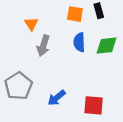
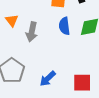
orange triangle: (31, 24) -> (12, 20), moved

